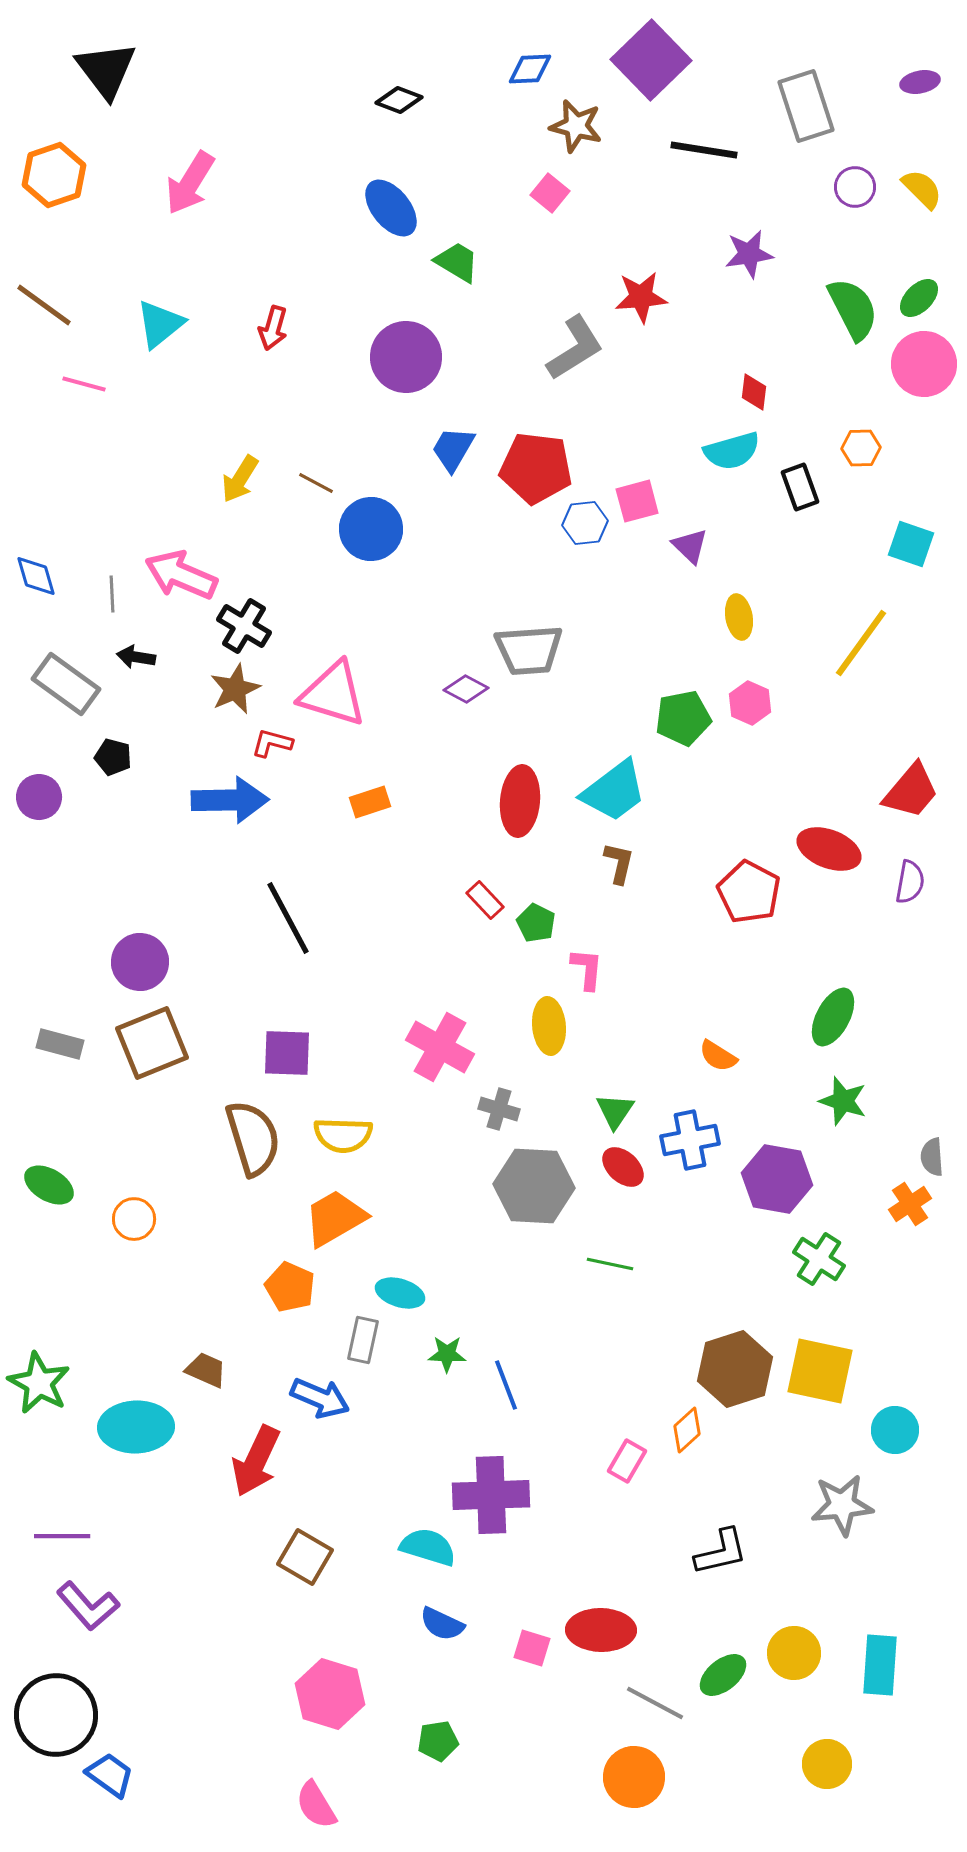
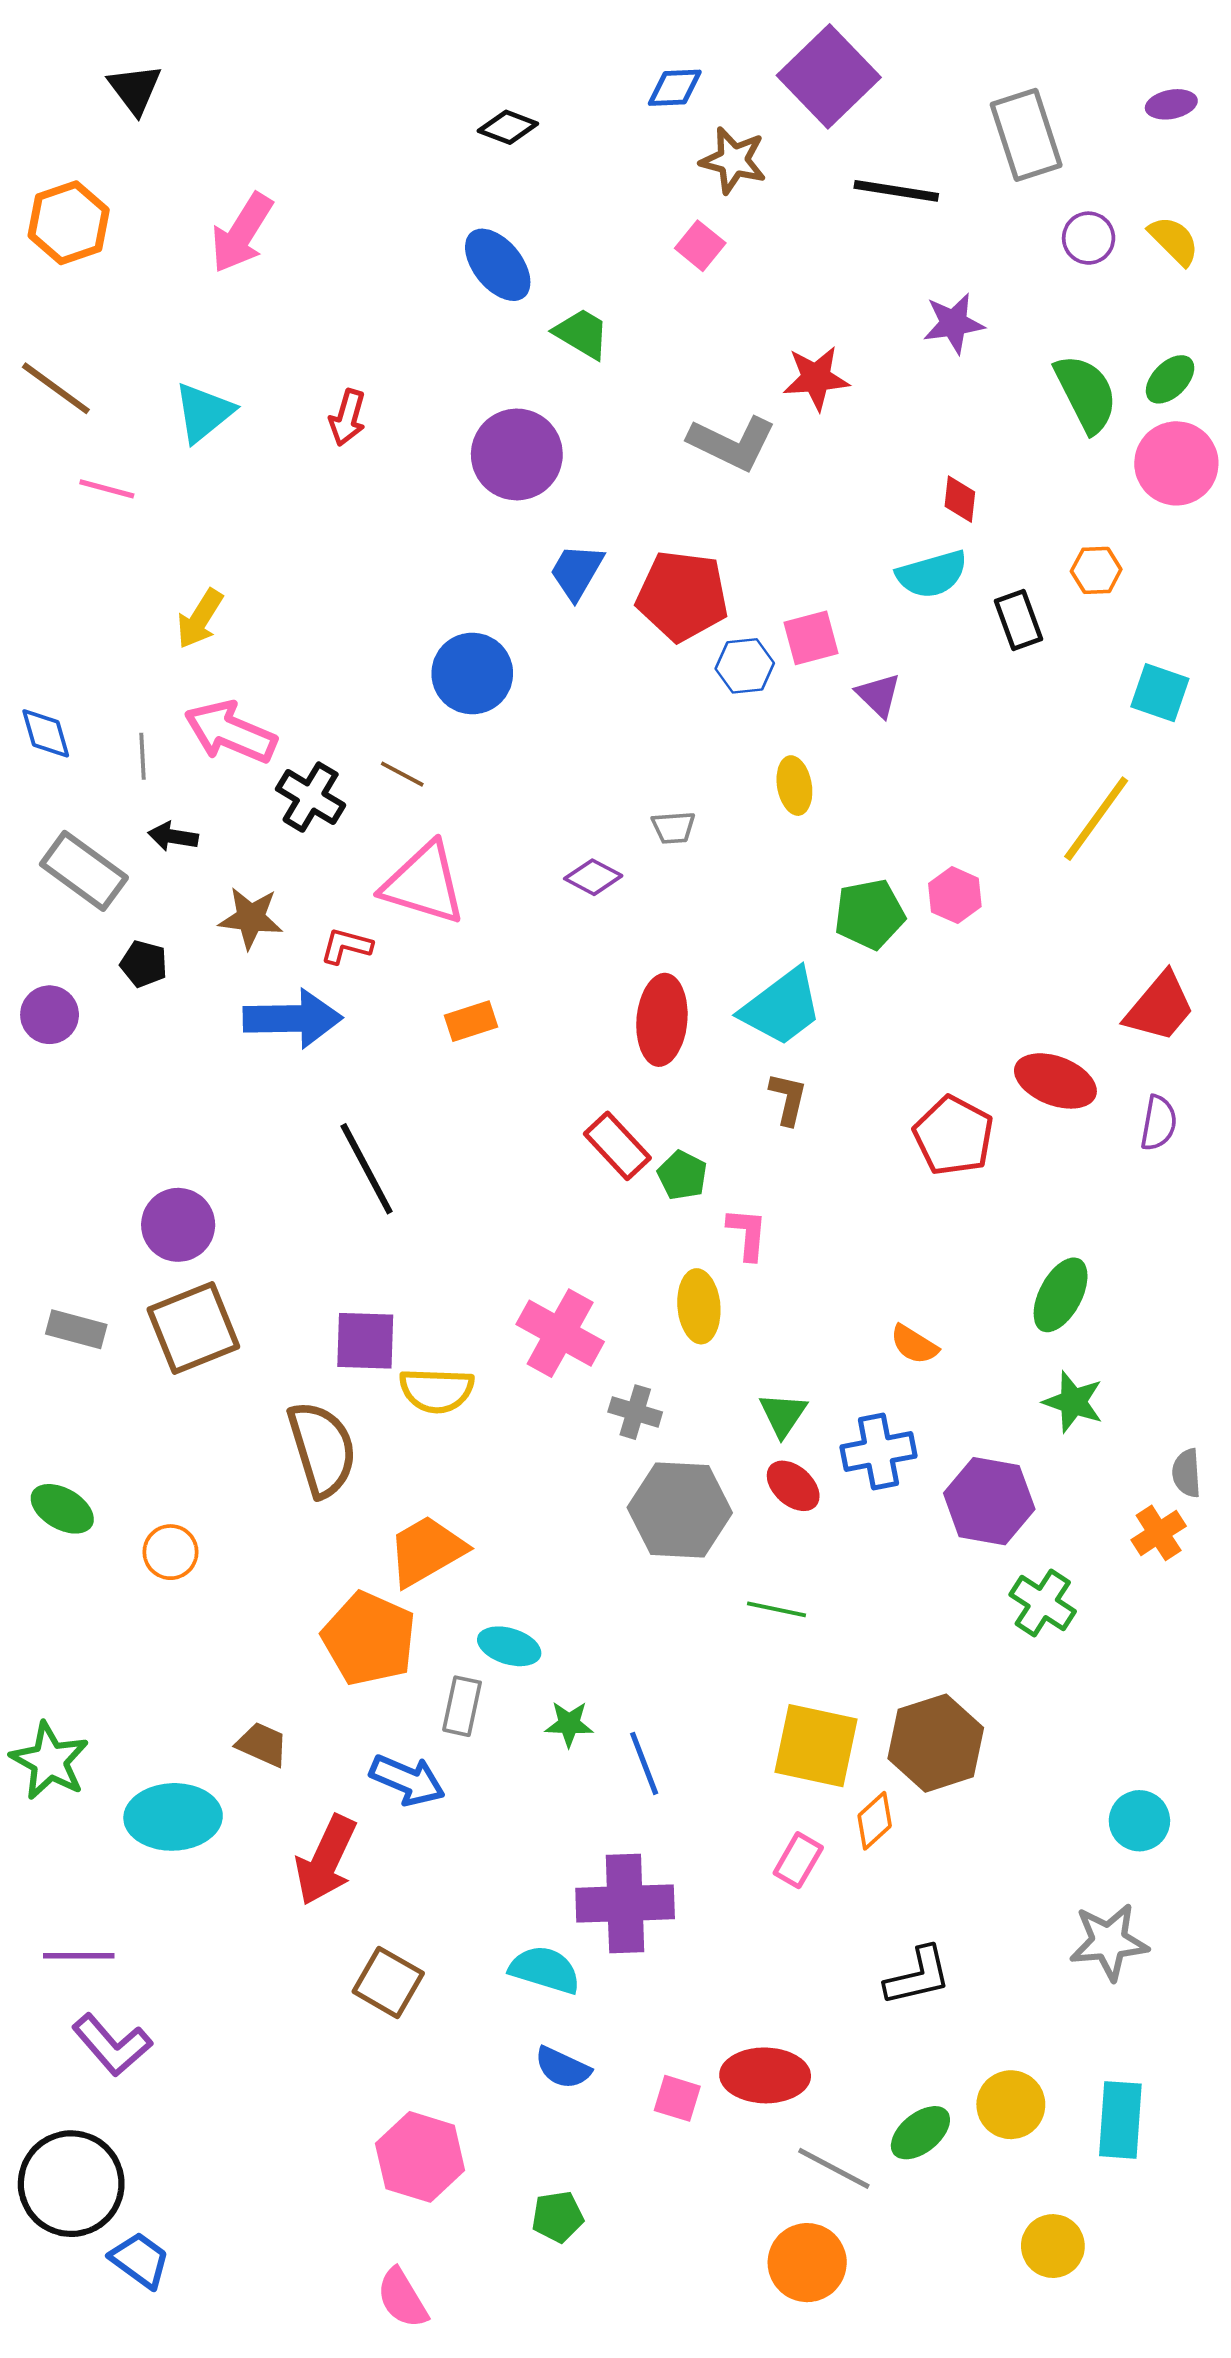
black triangle: (106, 70) -> (135, 89), size x0.7
gray L-shape: (575, 348) -> (732, 443), turned 58
yellow arrow: (240, 479) -> (200, 619), moved
brown line: (316, 483) -> (402, 774), moved
yellow ellipse: (739, 617) -> (794, 786), moved
gray trapezoid: (529, 650) -> (673, 828), size x0.5
brown star: (235, 689) -> (251, 918), moved, turned 30
red rectangle: (485, 900) -> (617, 1146), size x1.4
yellow semicircle: (343, 1135) -> (437, 1390), moved
orange pentagon: (290, 1287) -> (369, 1639), size x1.5
yellow square: (820, 1371) -> (816, 1746), moved
gray star: (842, 1505) -> (1109, 1942), moved

